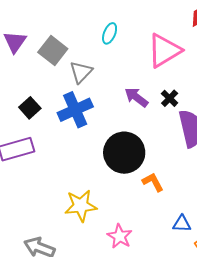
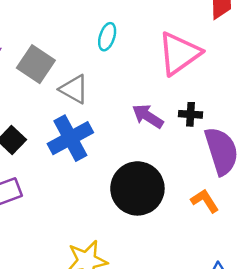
gray triangle: (81, 72) -> (74, 89), turned -40
black cross: (170, 98) -> (191, 114), turned -36
orange L-shape: (153, 182) -> (205, 201), moved

